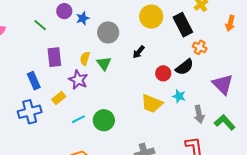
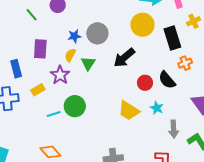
blue star: (83, 18) -> (74, 36), moved
orange cross: (200, 47) -> (185, 63), turned 32
black arrow: (139, 52) -> (124, 58), size x1.6
black semicircle: (185, 67) -> (167, 80), turned 78
green circle: (104, 120) -> (75, 106), moved

